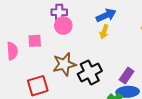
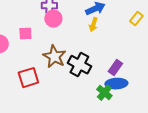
brown star: (64, 64) -> (54, 57), turned -30
black cross: (90, 72) -> (79, 65), turned -35

